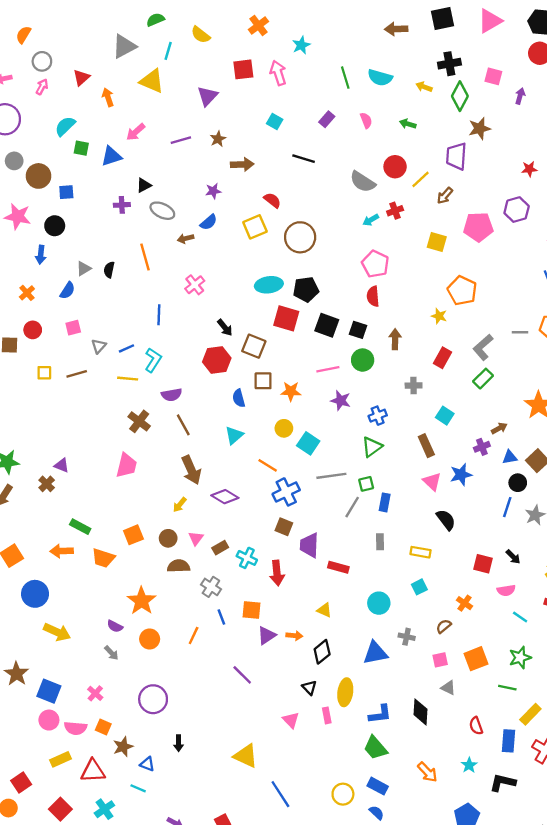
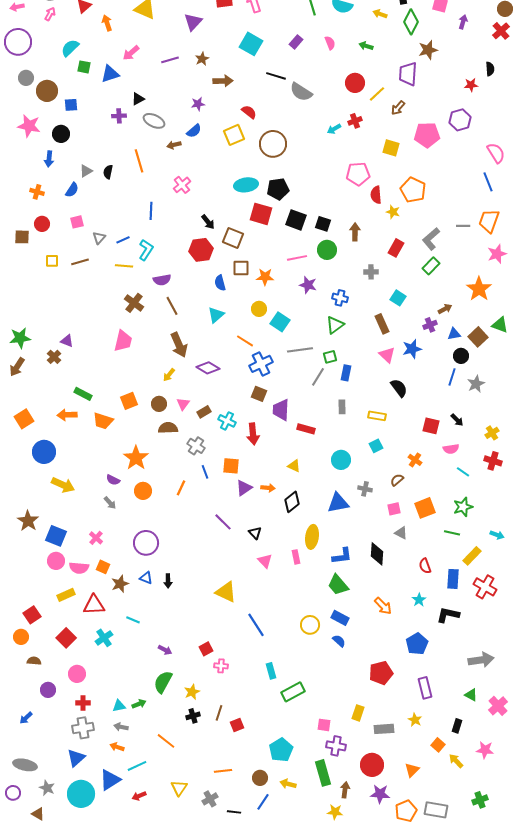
cyan square: (275, 122) -> (251, 44), size x1.6
gray semicircle: (363, 182) -> (301, 92), moved
pink pentagon: (375, 264) -> (358, 174), moved, turned -30
orange cross: (27, 293) -> (37, 192), turned -32
red semicircle: (373, 296) -> (376, 195), moved
blue cross: (378, 416) -> (340, 298), turned 35
black triangle: (309, 688) -> (255, 533), moved
blue triangle: (147, 764) -> (146, 578), moved

